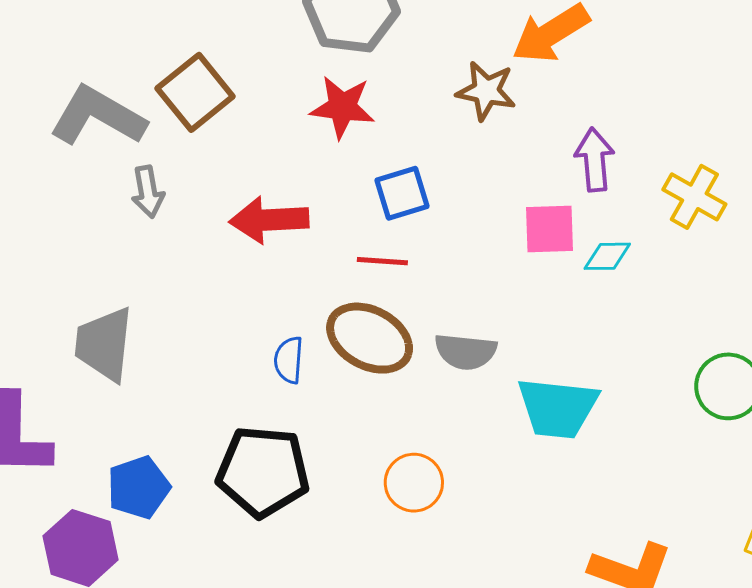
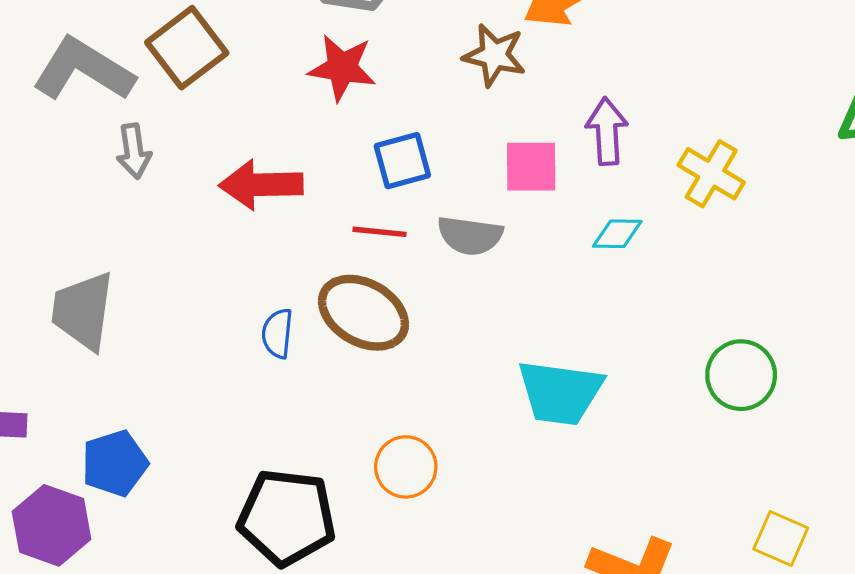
pink square: (549, 229) -> (531, 167), moved
gray semicircle: (466, 352) -> (470, 235), moved
black pentagon: (263, 472) -> (287, 517), moved

